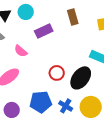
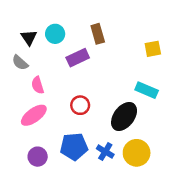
brown rectangle: (73, 17) -> (98, 34), moved
pink semicircle: (21, 51) -> (38, 85), moved, turned 32
red circle: (57, 73) -> (80, 105), moved

